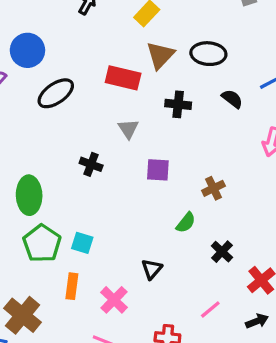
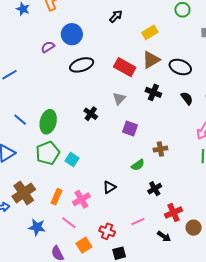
orange rectangle: (72, 286) -> (57, 197), moved
black arrow: (257, 321) -> (164, 236), turned 40

